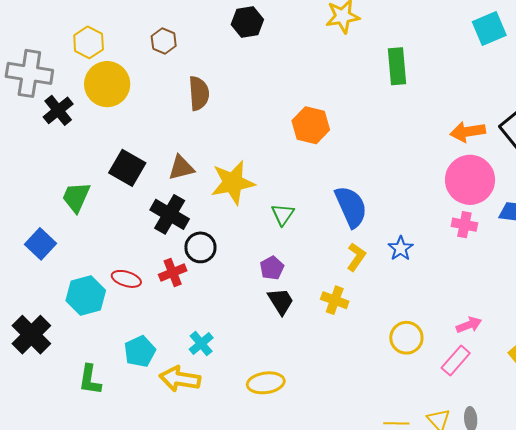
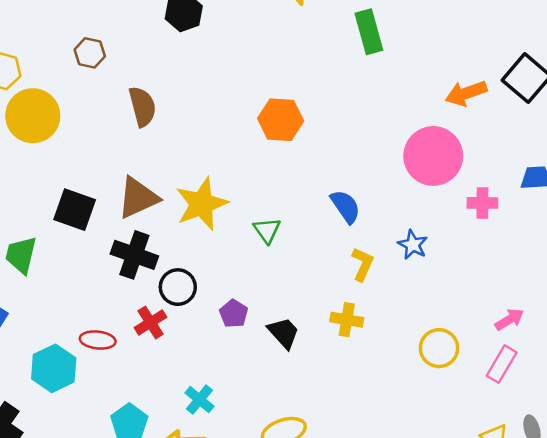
brown triangle: (181, 168) -> (138, 198), size x1.4
pink circle: (470, 180) -> (433, 156), moved
blue semicircle: (351, 207) -> (345, 206), size x0.7
purple pentagon: (272, 268) -> (234, 314), moved

